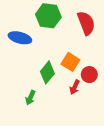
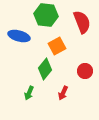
orange square: (70, 62) -> (57, 46), moved, turned 30
red arrow: (75, 87) -> (63, 93), moved

